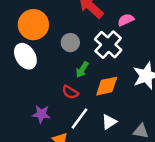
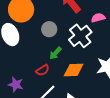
red semicircle: (70, 92) -> (43, 70), turned -72

